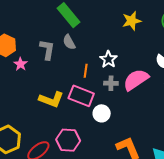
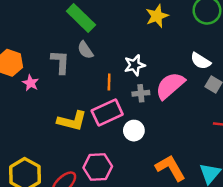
white star: (108, 59) -> (135, 65), turned 30
pink rectangle: (81, 96) -> (107, 112), turned -40

